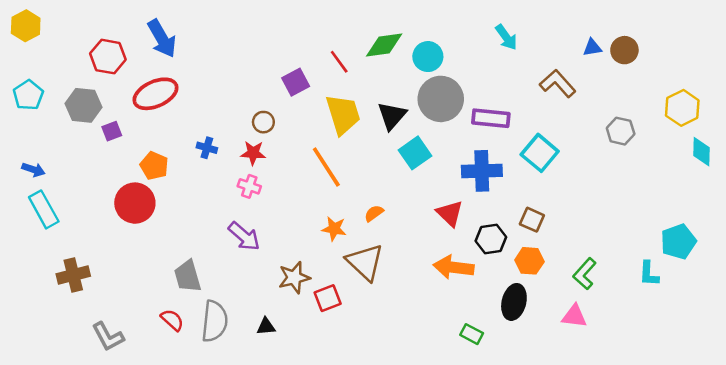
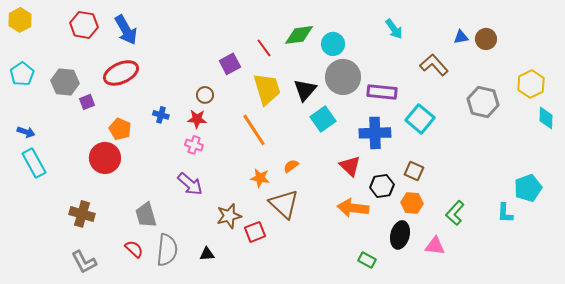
red hexagon: (108, 57) -> (84, 25), moved
gray hexagon: (621, 131) -> (483, 102), size x1.4
brown cross: (73, 275) -> (82, 214), moved, turned 30
pink triangle: (574, 316) -> (435, 246), moved

